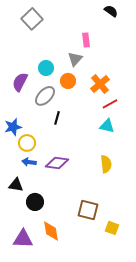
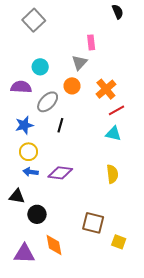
black semicircle: (111, 11) -> (118, 12), turned 32
cyan circle: (46, 68) -> (40, 67), moved
purple semicircle: (20, 82) -> (21, 87), turned 66
blue star: (13, 127) -> (24, 125), moved

